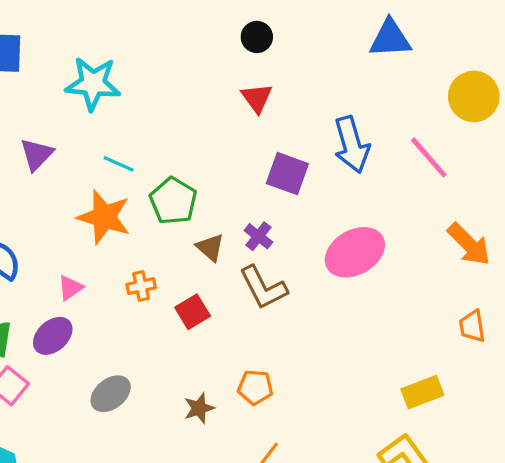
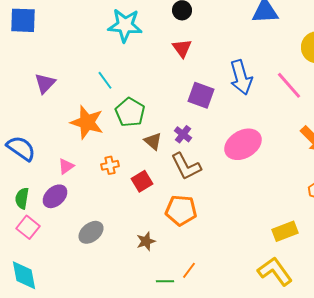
cyan star: (93, 84) -> (125, 25), moved
cyan line: (119, 164) -> (105, 80), moved, turned 30
orange pentagon: (255, 387) -> (181, 210), moved, size x1.4

